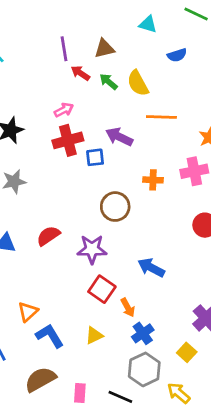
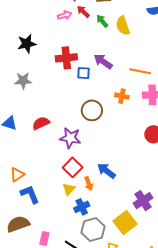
pink arrow: (64, 110) -> (65, 15), moved
orange line: (161, 117) -> (140, 71), moved
blue arrow: (151, 268) -> (106, 171), moved
blue cross: (143, 333) -> (82, 207), moved
yellow triangle: (94, 335) -> (69, 189), moved, turned -32
yellow square: (187, 352) -> (125, 222), size x1.6

